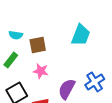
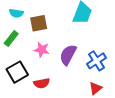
purple semicircle: (67, 89) -> (68, 55), moved

